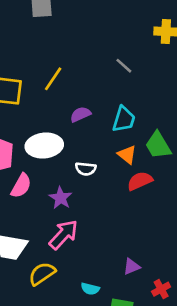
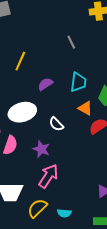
gray line: (124, 66) -> (71, 42), turned 32
white semicircle: (86, 169) -> (56, 124), turned 49
cyan semicircle: (90, 289) -> (64, 213), moved

